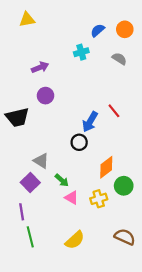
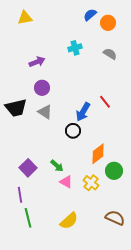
orange circle: (125, 29) -> (108, 23), moved
blue semicircle: (98, 30) -> (90, 15), moved
gray triangle: (41, 161) -> (45, 112), moved
yellow cross: (99, 199) -> (91, 183), turned -35

